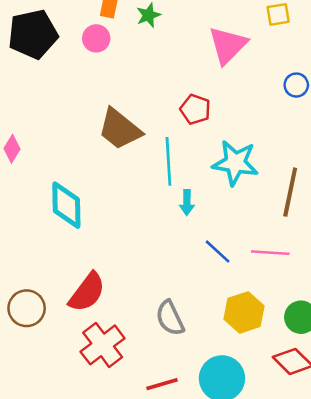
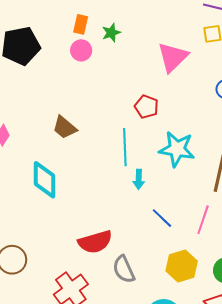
pink circle: (96, 38) -> (81, 50), moved
brown trapezoid: (120, 129) -> (65, 127), moved, size x0.7
pink line: (270, 253) -> (203, 220), turned -76
red semicircle: (87, 292) -> (95, 242), moved, turned 36

